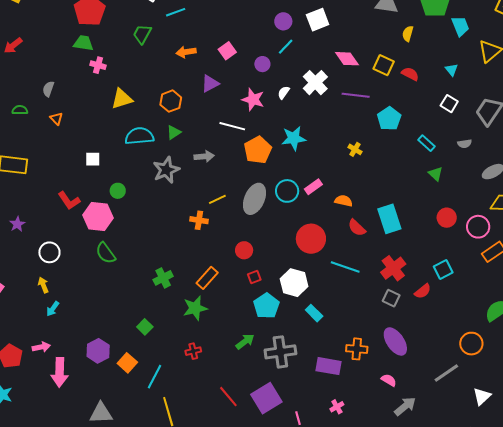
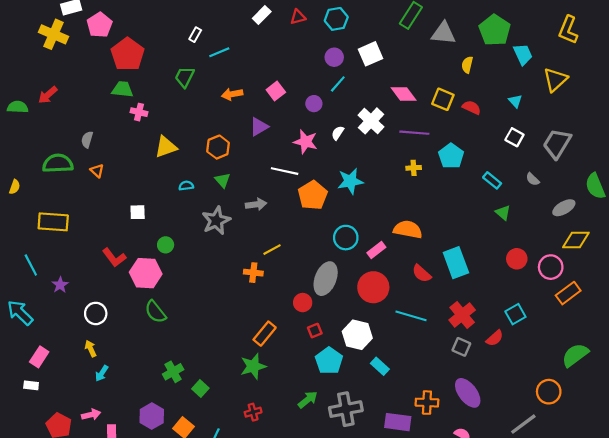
green semicircle: (20, 110) -> (58, 163), size x1.8
green triangle: (174, 132) -> (223, 180), turned -35
cyan semicircle: (139, 136) -> (186, 186), size x0.5
gray semicircle: (465, 144) -> (533, 179), turned 56
yellow cross: (355, 149) -> (414, 168), moved, turned -32
pink rectangle: (313, 187) -> (376, 250), moved
gray ellipse: (254, 199) -> (326, 279), moved
orange semicircle: (344, 201) -> (408, 229), moved, size x1.5
green cross: (163, 278) -> (173, 372), moved

